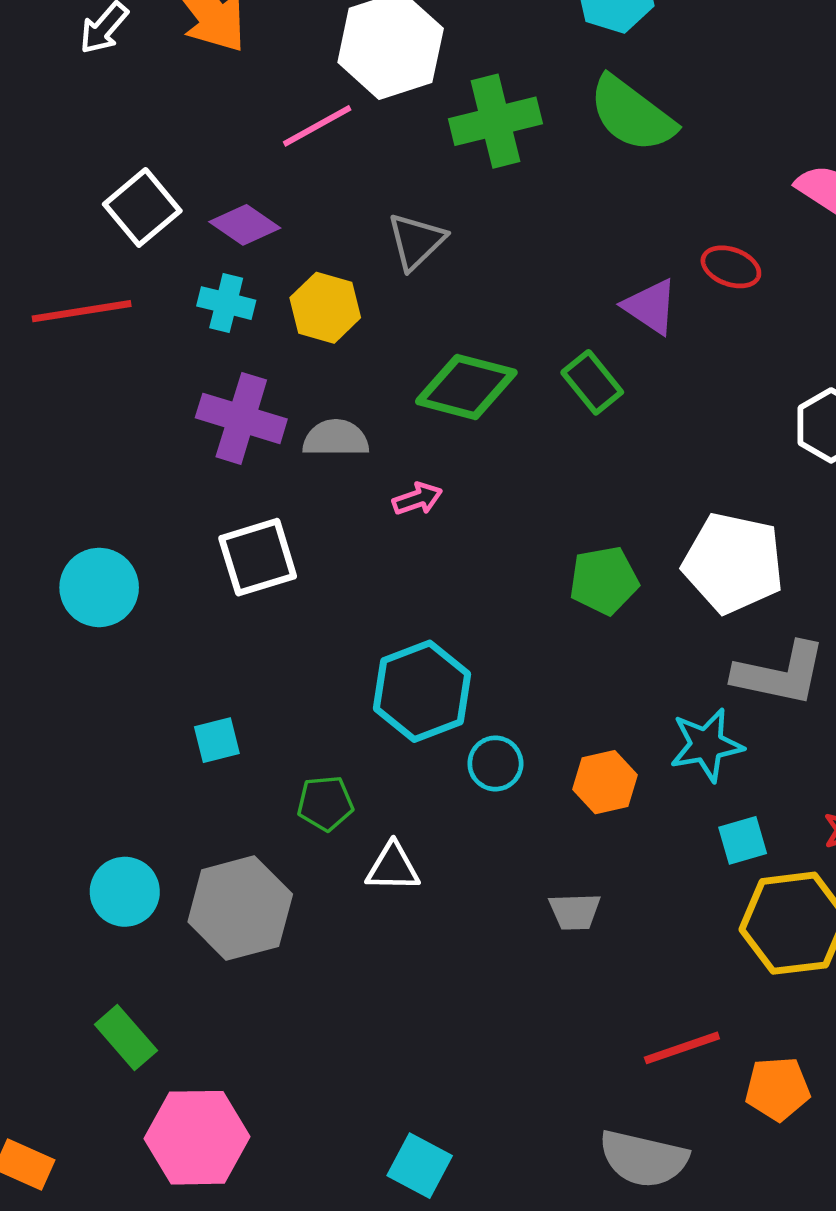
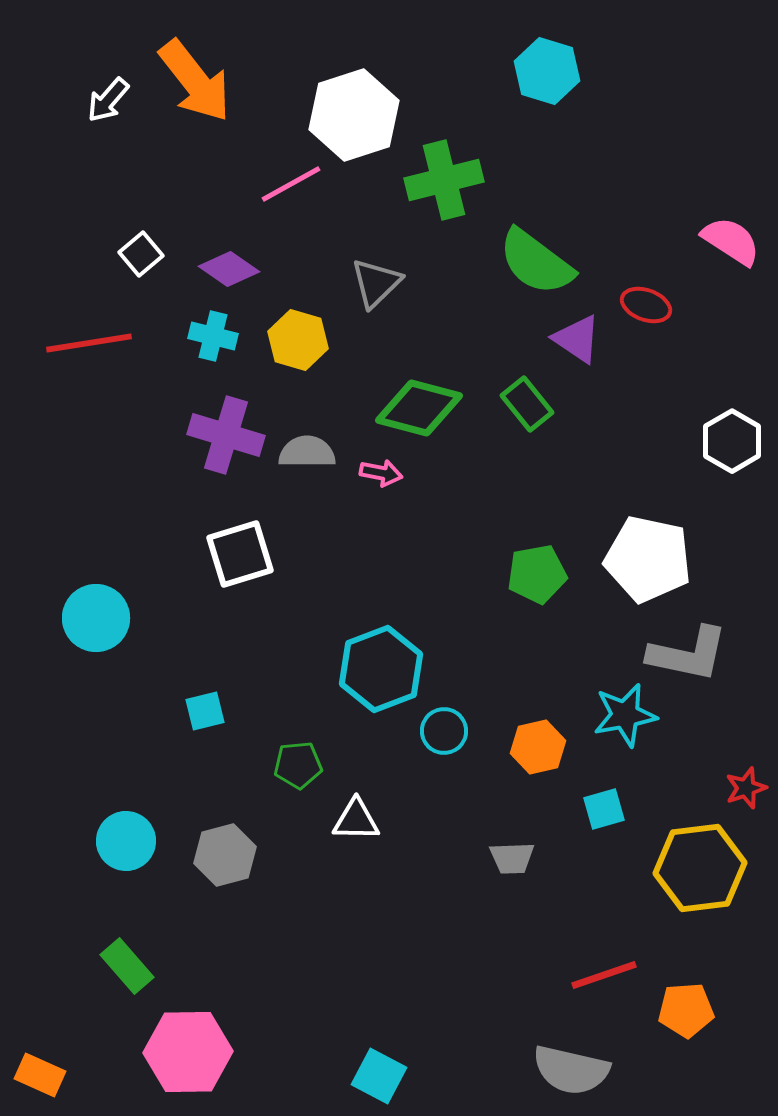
green semicircle: (632, 114) -> (536, 262), moved
white square: (142, 207) -> (141, 254), size x0.7
pink arrow: (417, 499) -> (381, 473), moved, turned 30
cyan circle: (99, 587) -> (96, 618), moved
cyan square: (743, 840) -> (604, 809), moved
gray hexagon: (240, 908) -> (225, 855), size x0.7

